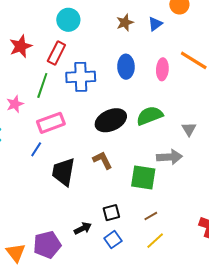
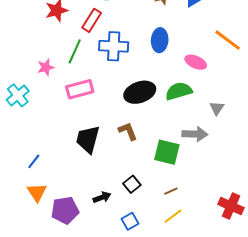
pink ellipse: (162, 69) -> (196, 62), moved, turned -75
blue line: (36, 149) -> (34, 161), moved
black square: (111, 213) -> (132, 184), turned -30
blue square: (113, 240) -> (130, 221), moved
orange triangle: (16, 253) -> (37, 192), moved

